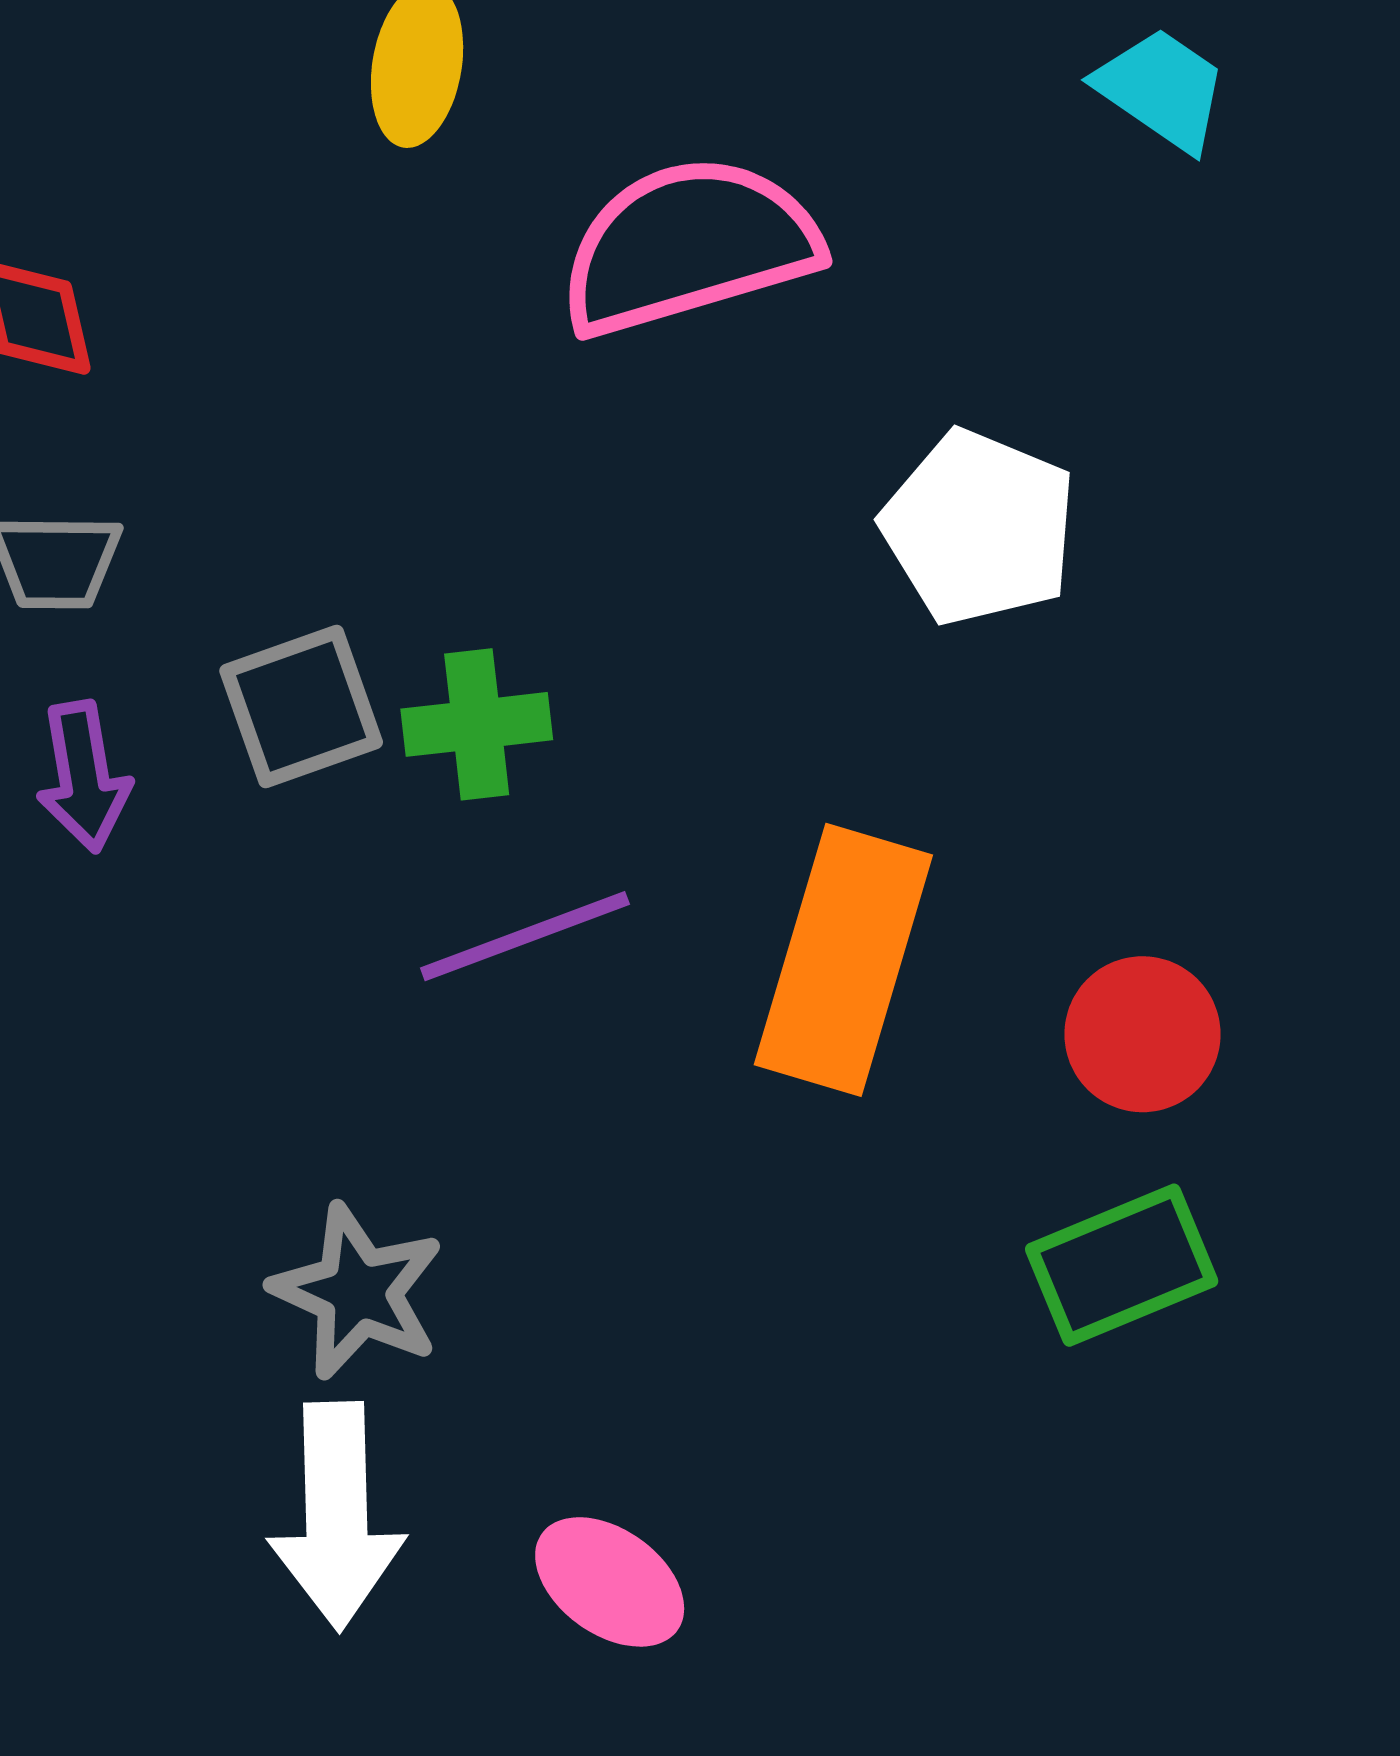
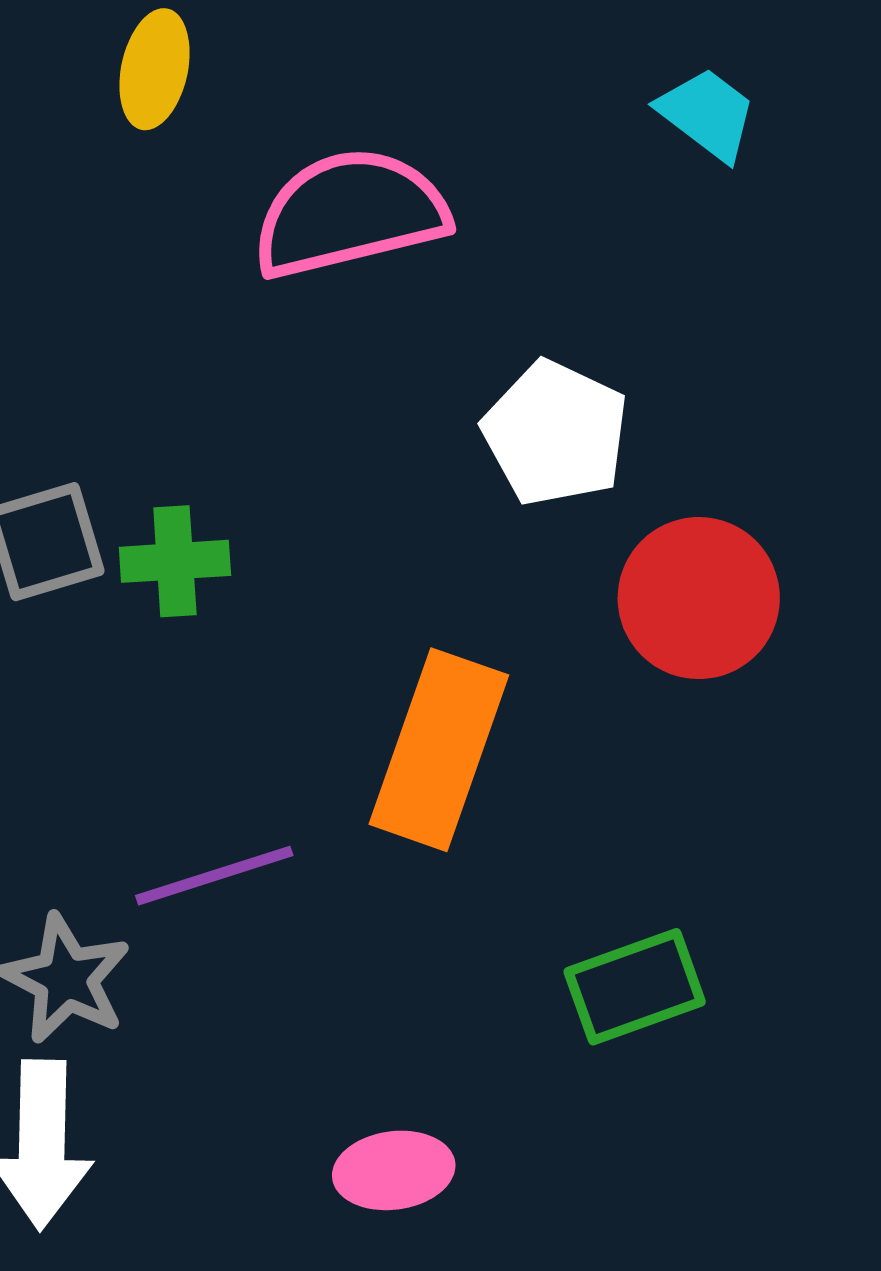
purple line: (525, 936) -> (214, 876), moved
red circle: (1142, 1034) -> (699, 598), moved, size x1.4
pink ellipse: (610, 1582) -> (394, 1170), moved, turned -46

